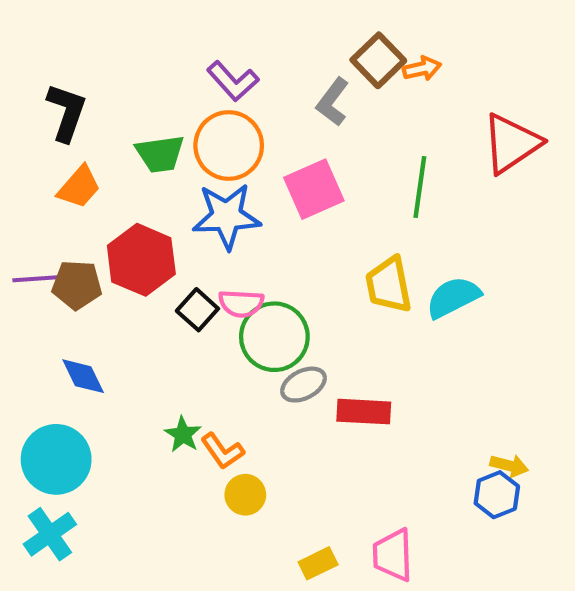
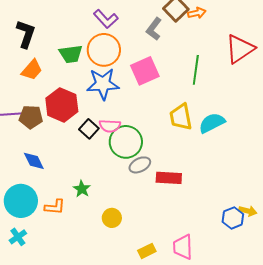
orange L-shape: (222, 451) -> (55, 207), moved, turned -50
yellow arrow: (509, 466) -> (248, 211), moved
cyan cross: (50, 534) -> (18, 237), size x0.7

